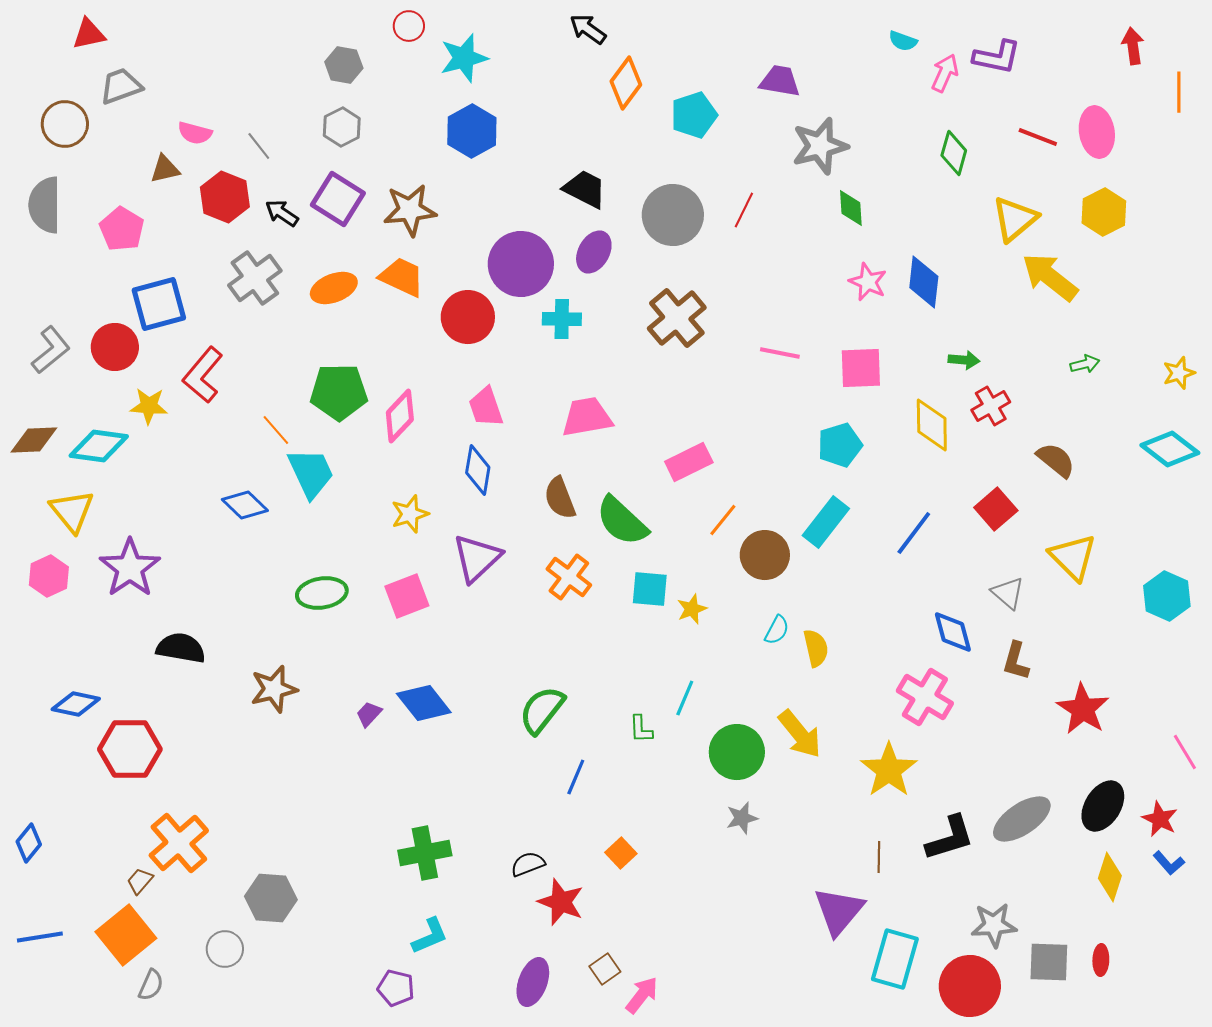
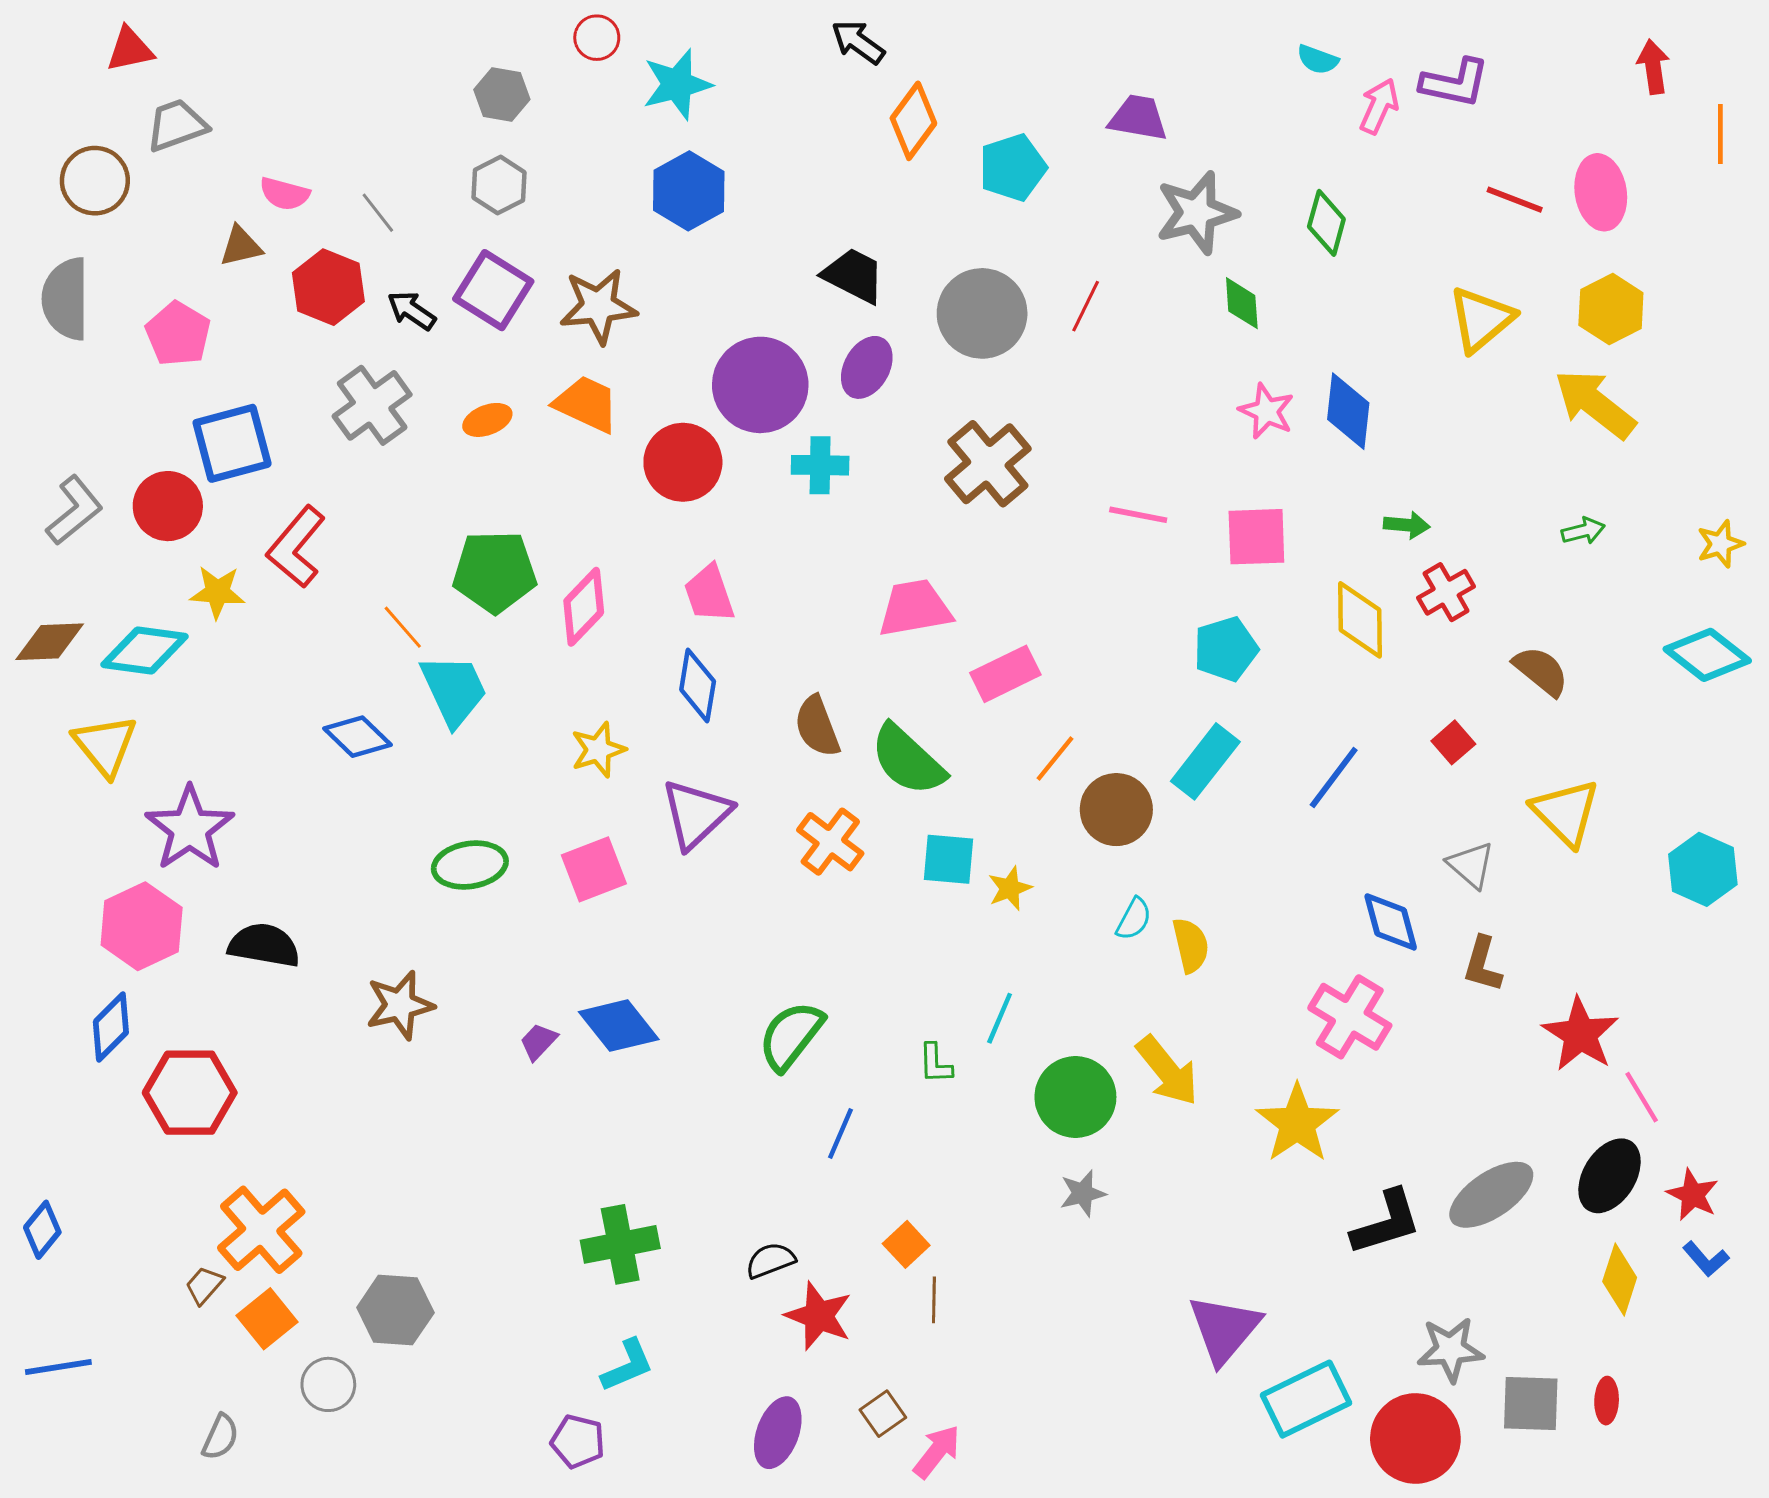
green diamond: (954, 153) -> (1326, 223), moved
yellow arrow: (1050, 277) -> (1595, 404), moved
orange ellipse: (334, 288) -> (487, 420), size x0.7
pink trapezoid: (587, 417) -> (915, 608), moved
red square: (996, 509) -> (1453, 742), size x0.7
pink hexagon: (49, 576) -> (142, 926), moved, size x1.4
blue diamond: (76, 704) -> (111, 1027), turned -57
pink line: (1185, 752) -> (1642, 1097), moved
brown line: (879, 857) -> (934, 1300), moved
orange square: (126, 935) -> (267, 1319), moved, size x0.7
cyan rectangle: (895, 959) -> (1306, 1399), turned 48

